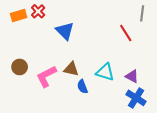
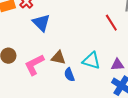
blue triangle: (65, 31) -> (41, 23), moved
purple triangle: (132, 76) -> (117, 65), turned -32

